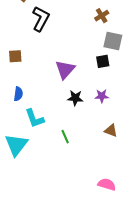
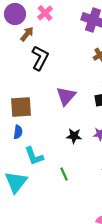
brown square: (15, 56) -> (21, 107), moved, size x1.6
purple triangle: (65, 70) -> (66, 96), moved

